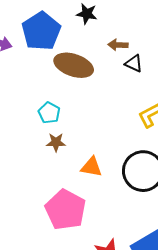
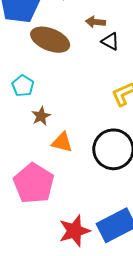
brown star: (56, 142) -> (41, 116), moved, turned -30

